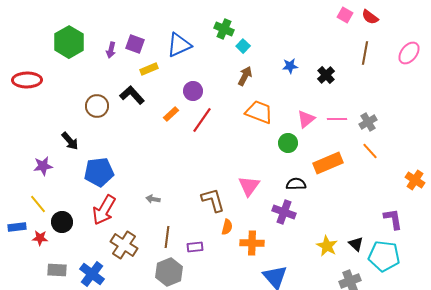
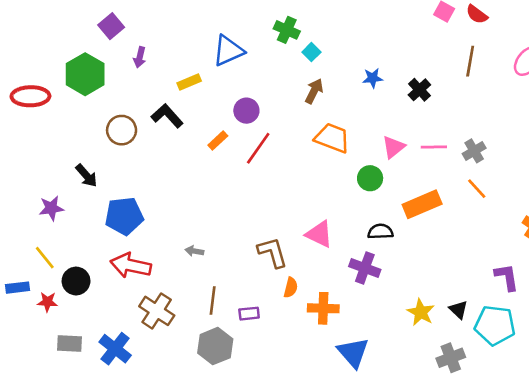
green hexagon: (69, 42) -> (85, 74), moved
purple square: (135, 44) -> (111, 26), moved, turned 30
pink triangle: (249, 186) -> (319, 234), turned -40
red arrow: (104, 210) -> (131, 265), turned 72

